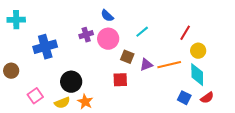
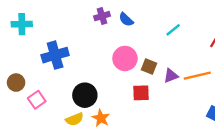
cyan line: (142, 32) -> (173, 30), moved
purple cross: (86, 35) -> (102, 16), moved
pink circle: (108, 39) -> (125, 58), moved
pink square: (35, 96) -> (37, 100), moved

